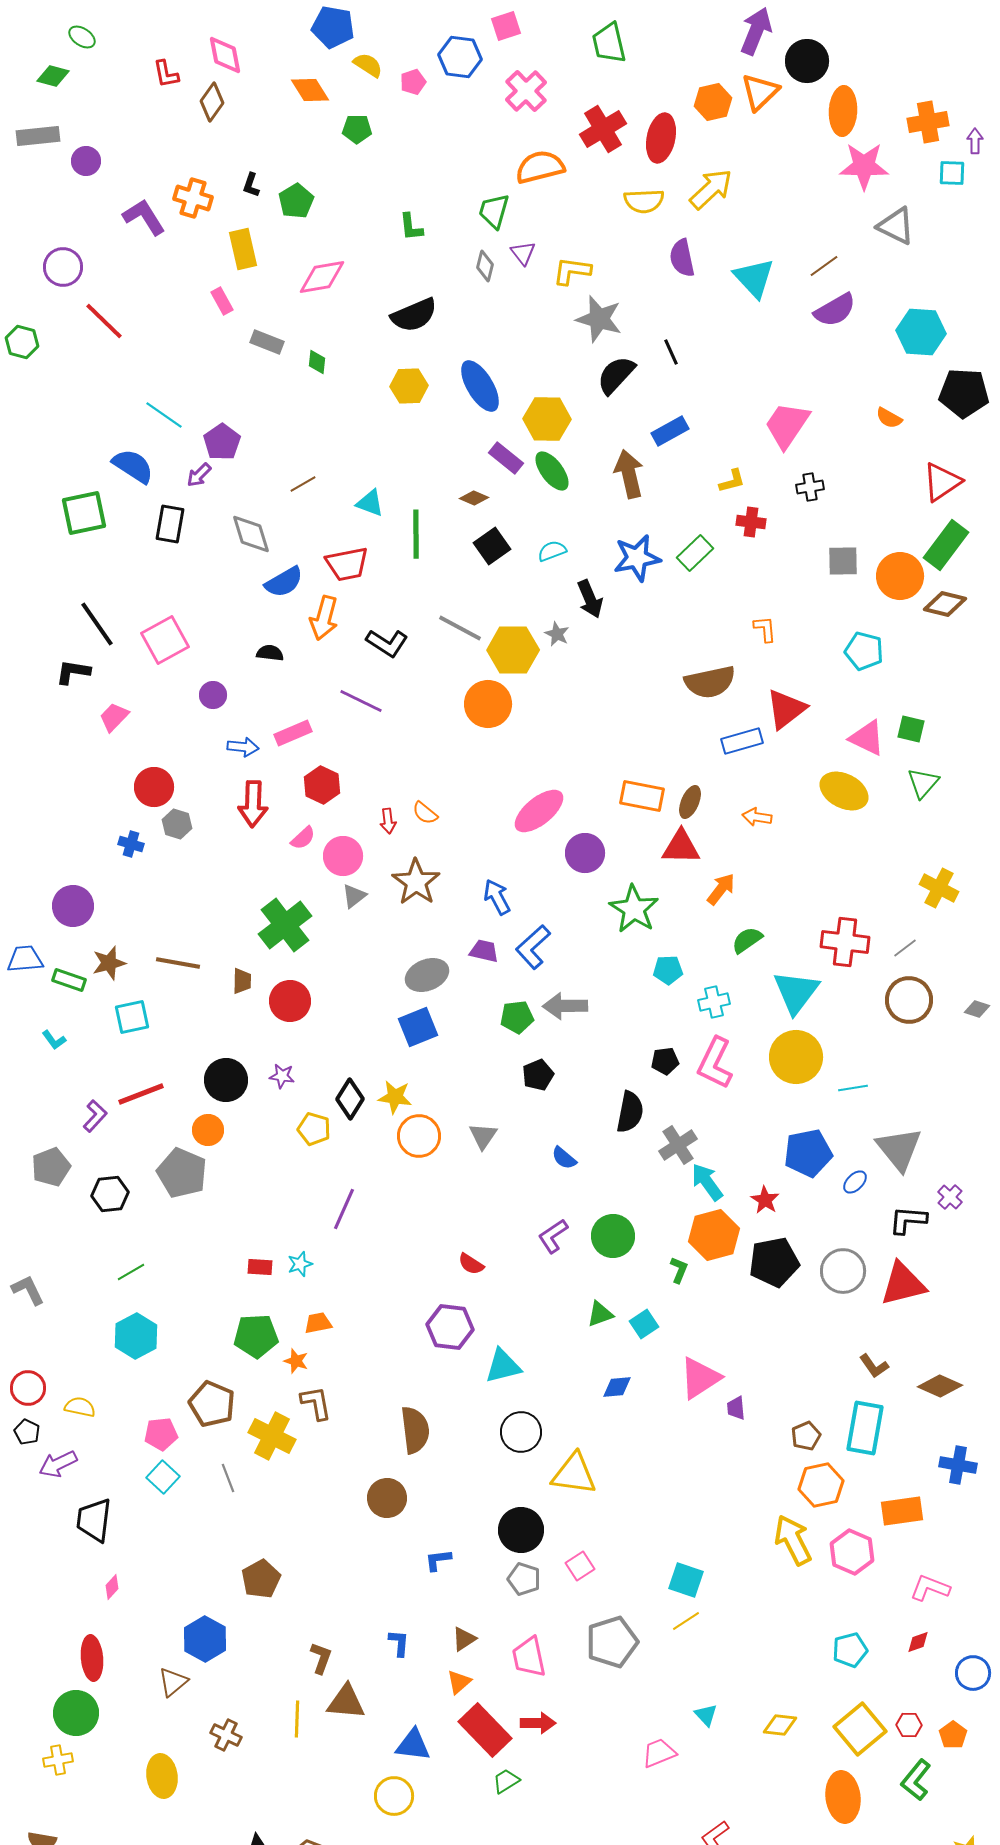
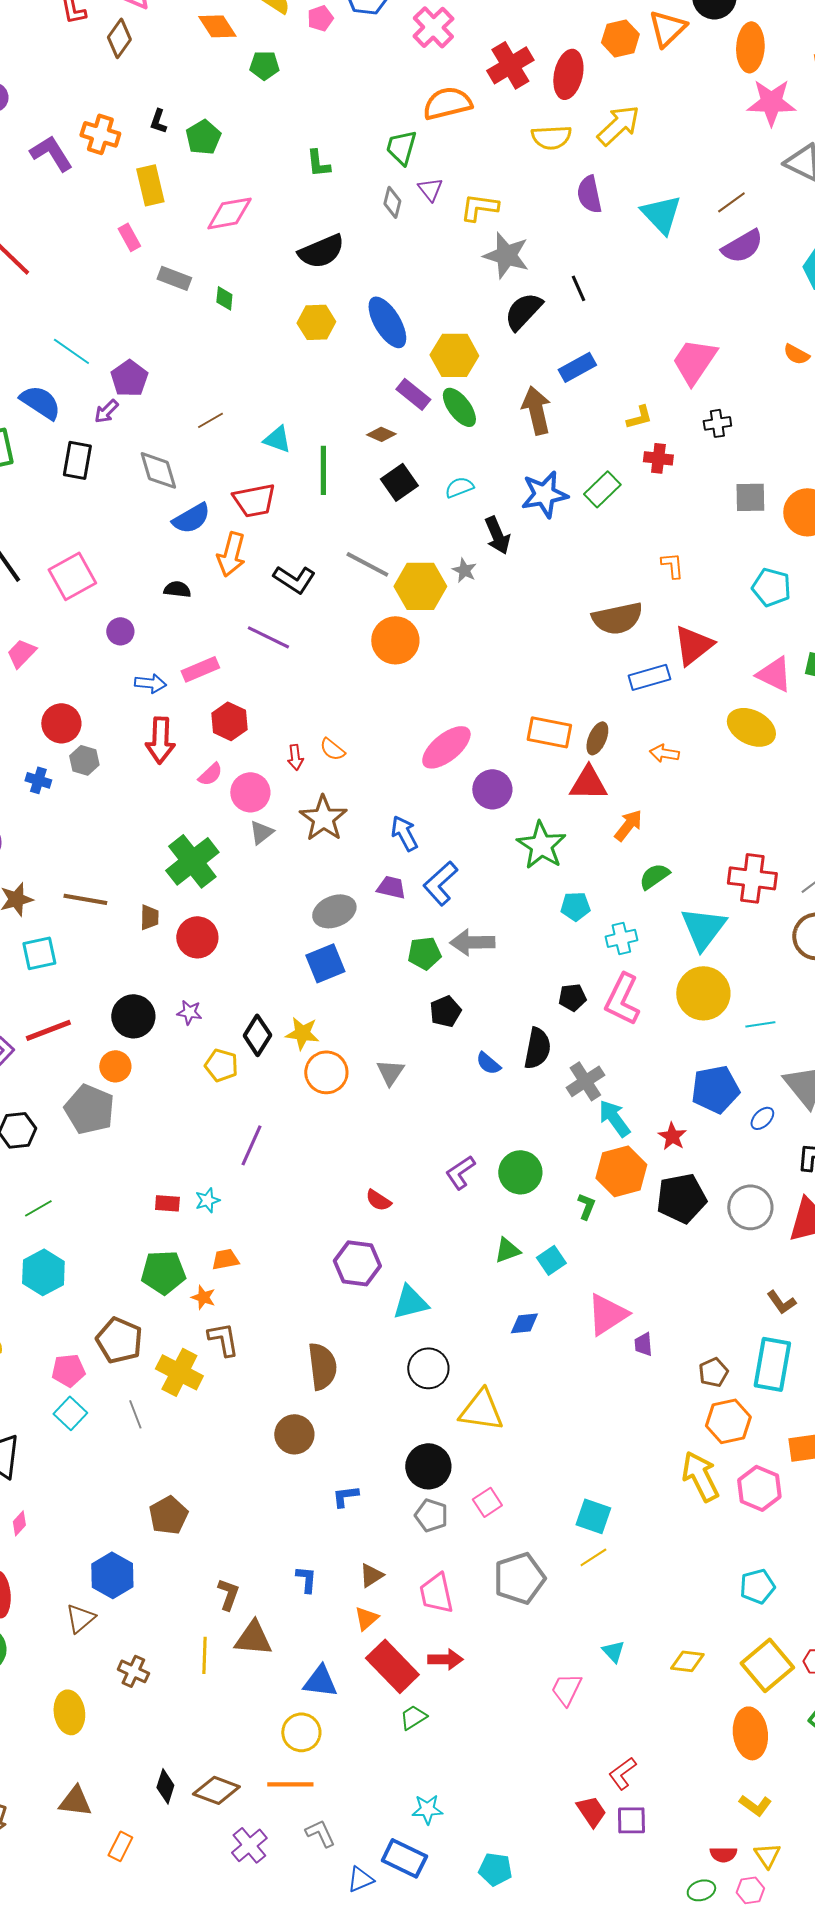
blue semicircle: (564, 1158) -> (488, 1063), moved
pink trapezoid: (659, 1753) -> (566, 1689), turned -42

